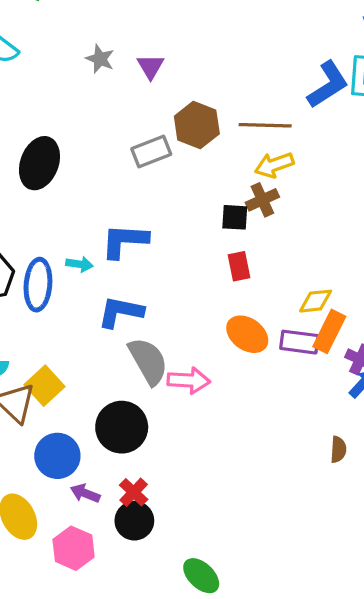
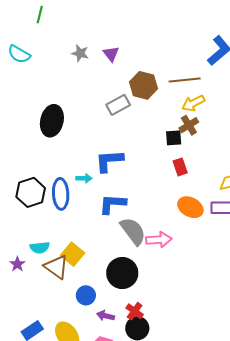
blue circle: (57, 456) -> (86, 295), size x0.7

